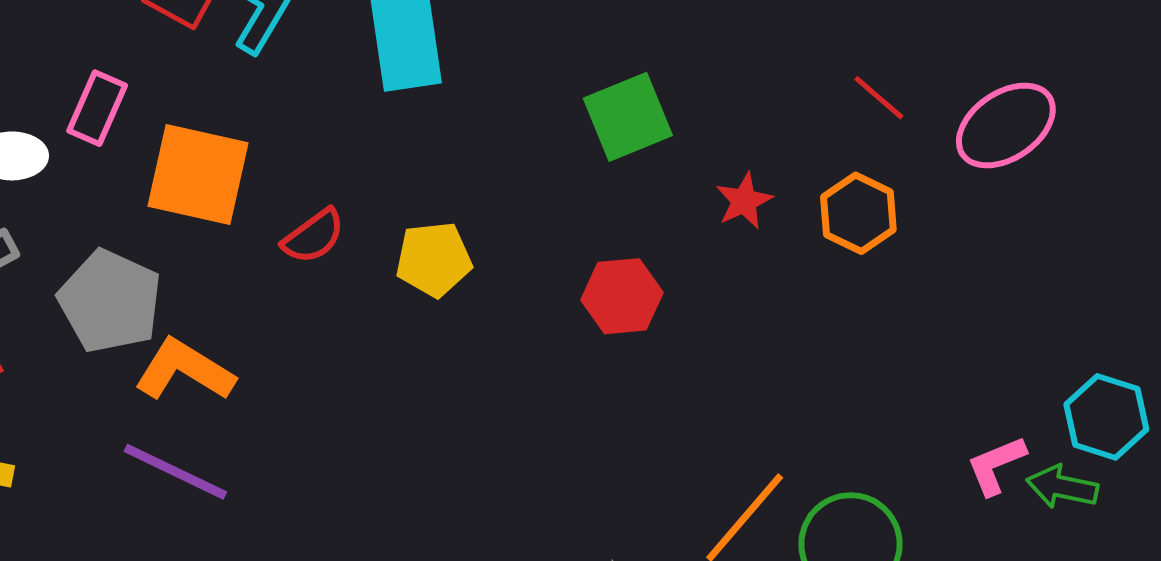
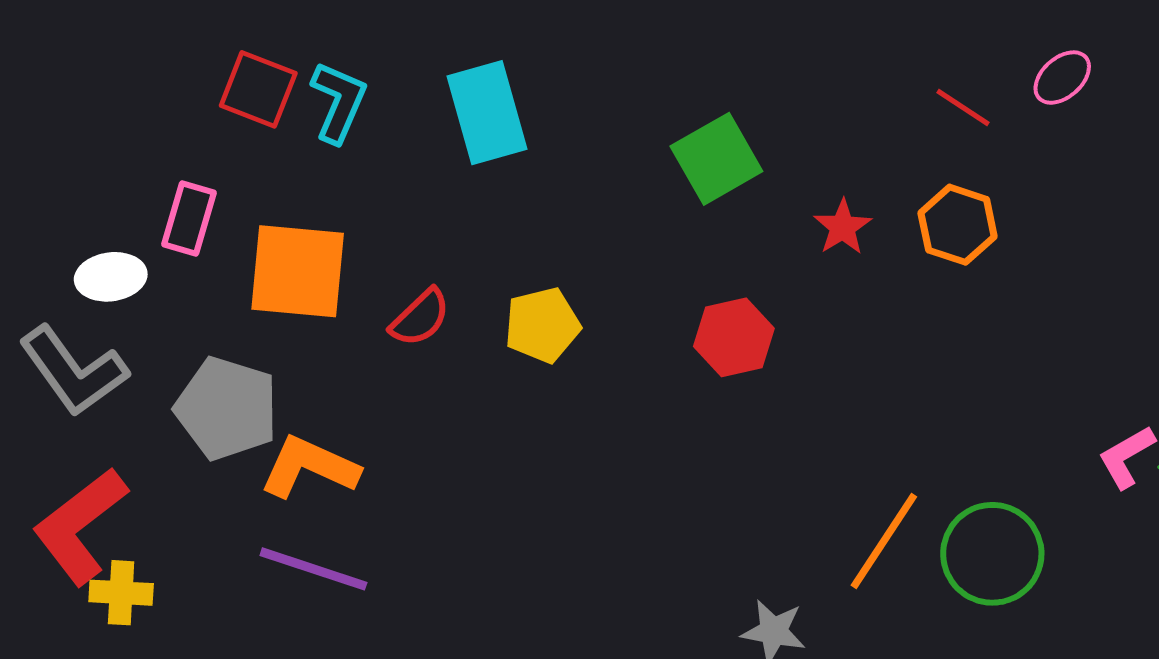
pink ellipse: (1006, 125) -> (1062, 78), moved, size x0.6

